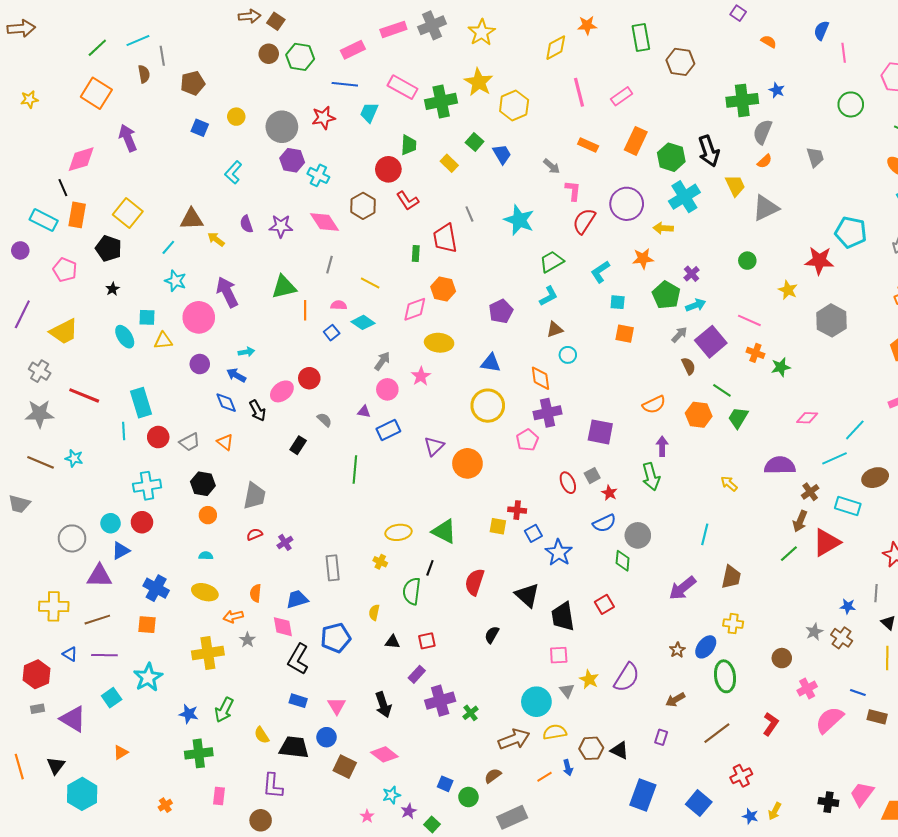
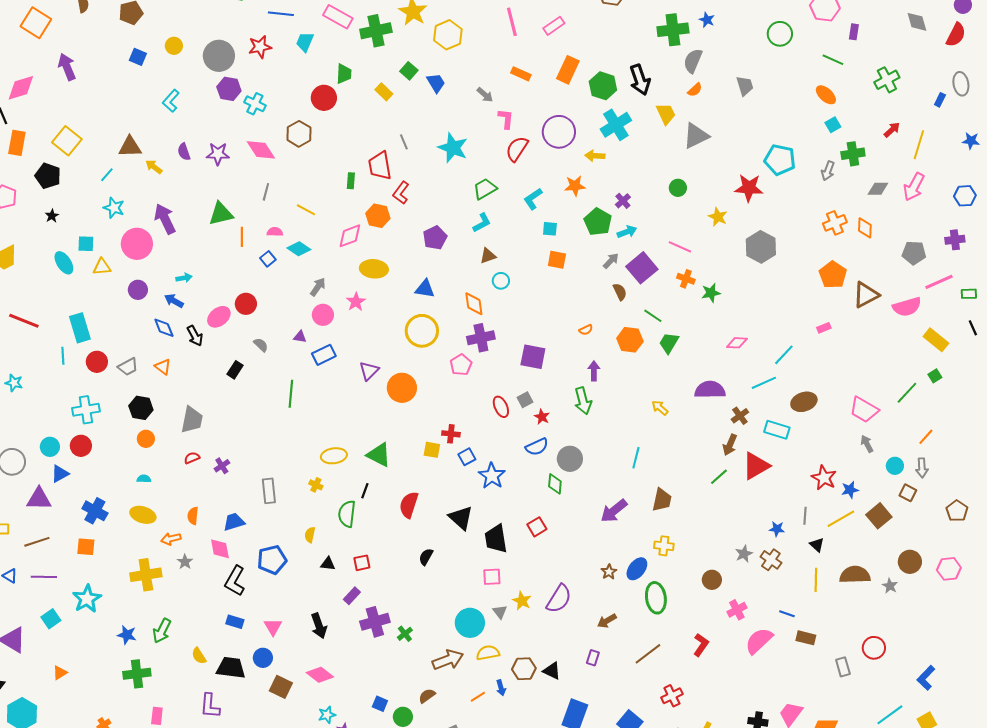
red L-shape: (408, 201) -> (401, 193), moved, turned 70
orange semicircle: (654, 405) -> (586, 330), size x0.6

